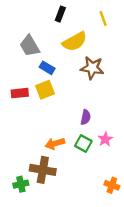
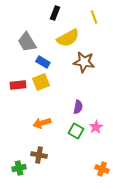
orange arrow: (55, 144) -> (42, 123), moved
brown cross: (43, 170) -> (39, 155), size x0.7

